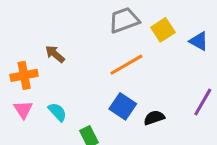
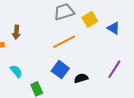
brown arrow: (55, 54) -> (16, 32), turned -128

